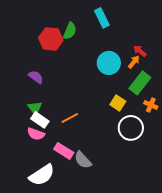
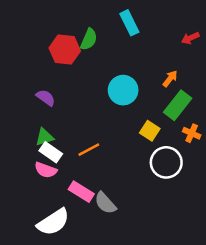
red arrow: (140, 51) -> (190, 38), moved, turned -64
cyan circle: (109, 63) -> (123, 90), moved
green triangle: (35, 108) -> (44, 137), turned 49

